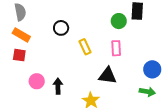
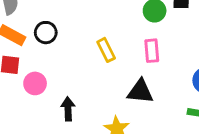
black circle: (61, 28) -> (46, 33), moved
pink circle: (37, 81) -> (35, 83), moved

